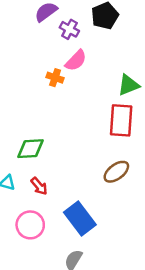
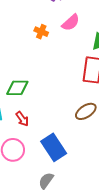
pink semicircle: (76, 61) -> (71, 23), moved

